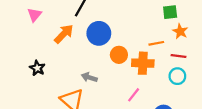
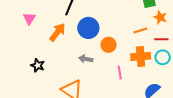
orange cross: (143, 63) -> (141, 56), moved
gray arrow: (89, 77) -> (86, 59), moved
pink line: (134, 95) -> (120, 73), moved, turned -40

